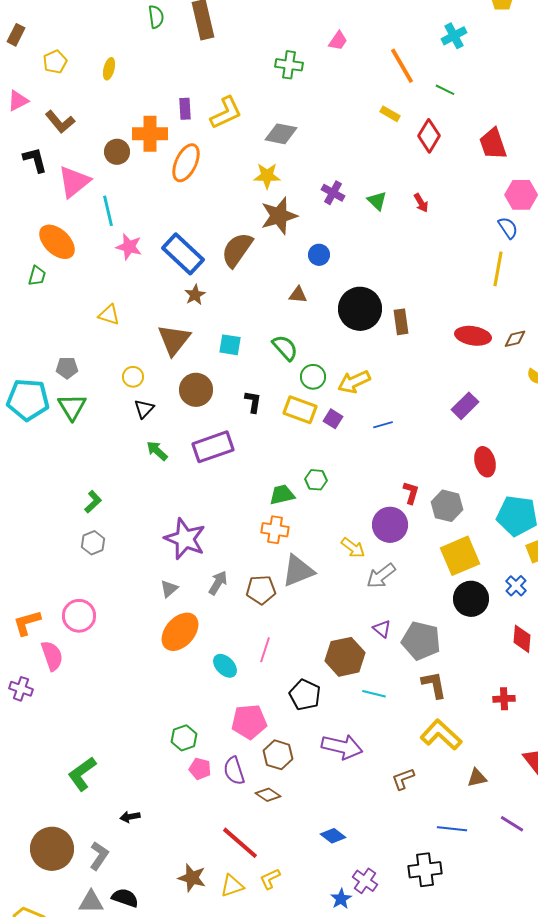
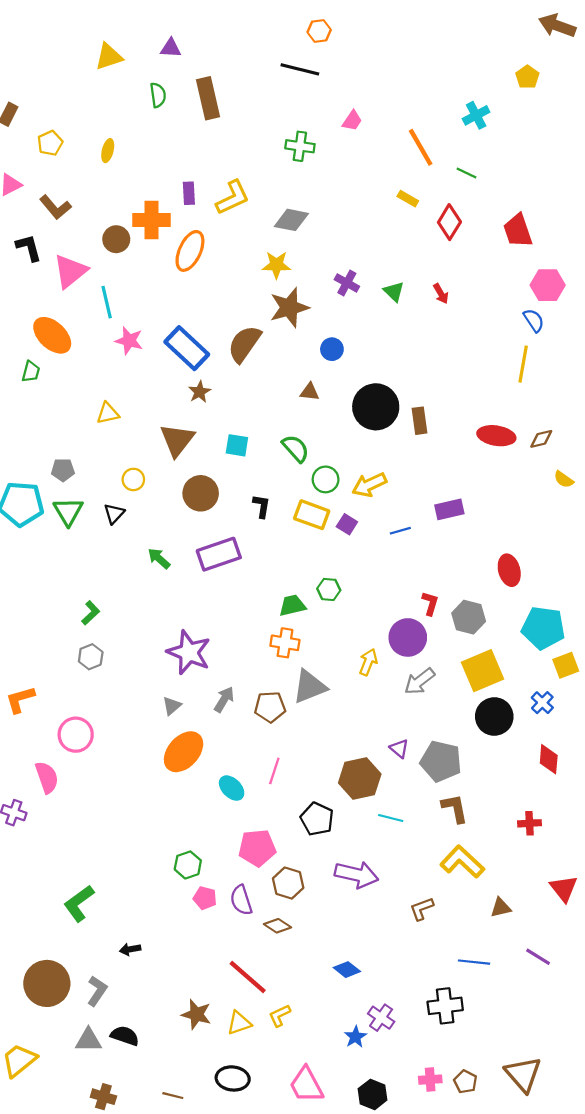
yellow triangle: (109, 315) -> (108, 413), turned -30
purple rectangle: (465, 406) -> (449, 509), moved, turned 32
black triangle: (144, 409) -> (114, 514), moved
yellow arrow: (353, 548) -> (368, 662), turned -105
gray arrow: (381, 576) -> (420, 681), moved
orange L-shape: (27, 623) -> (20, 699), moved

